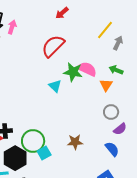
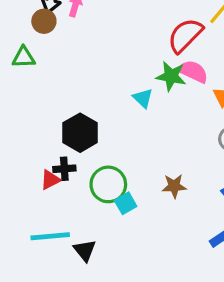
red semicircle: (53, 46) -> (185, 35), moved
black hexagon: (15, 158) -> (80, 133), moved

